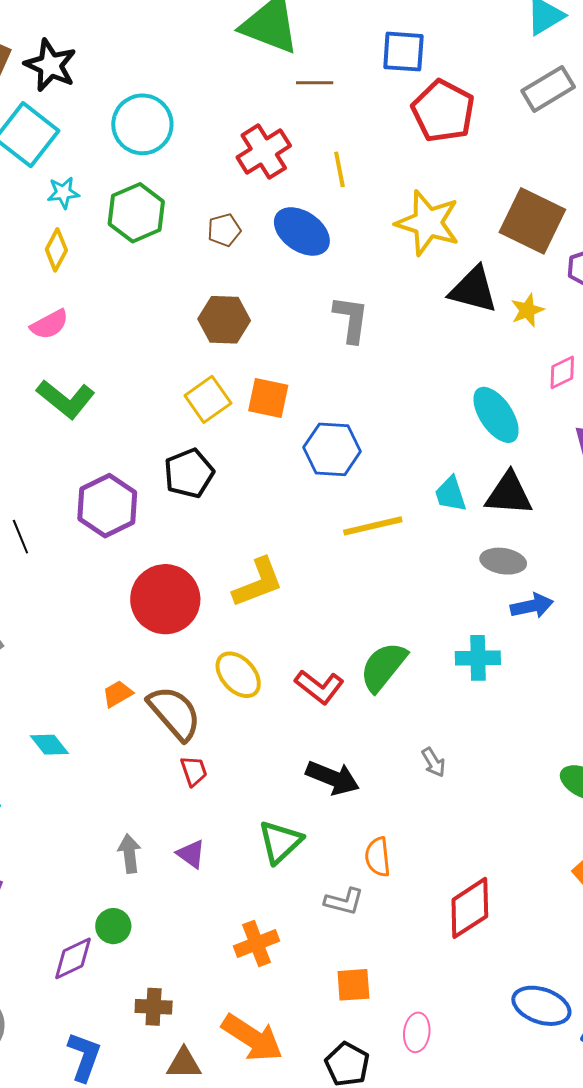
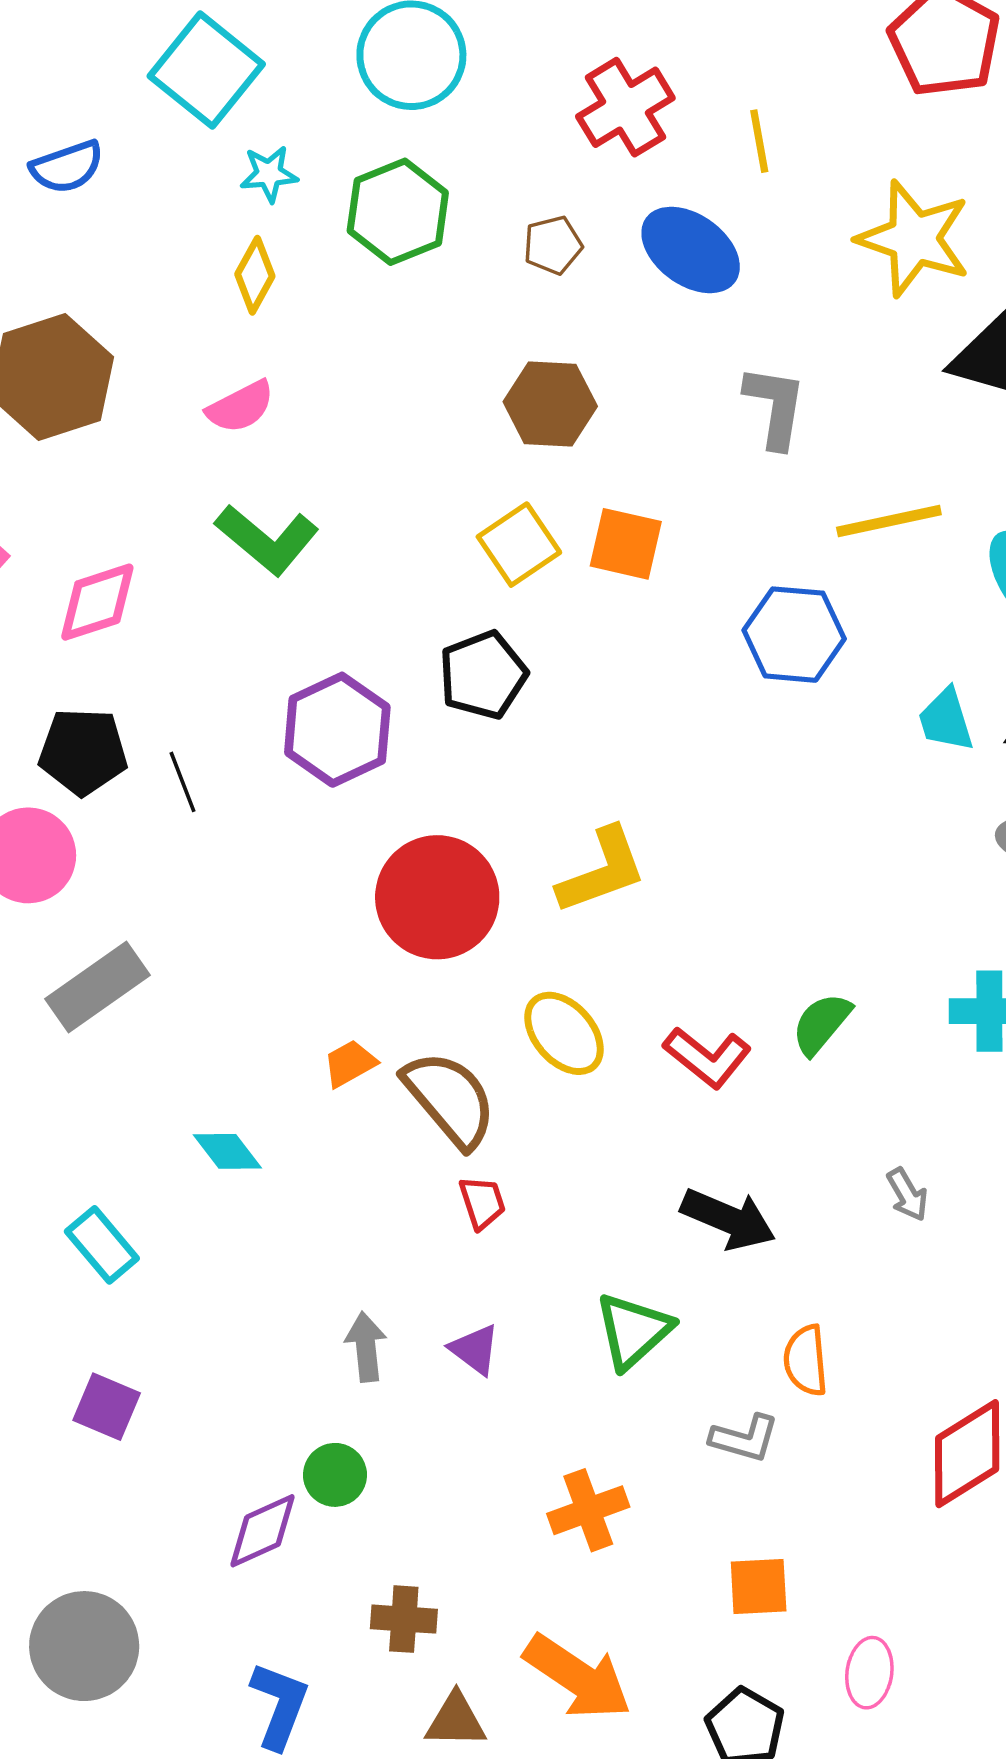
blue hexagon: (332, 449) -> (794, 635), moved
yellow line: (373, 526) -> (889, 521), moved
green semicircle: (383, 667) -> (821, 1024), size x0.7

